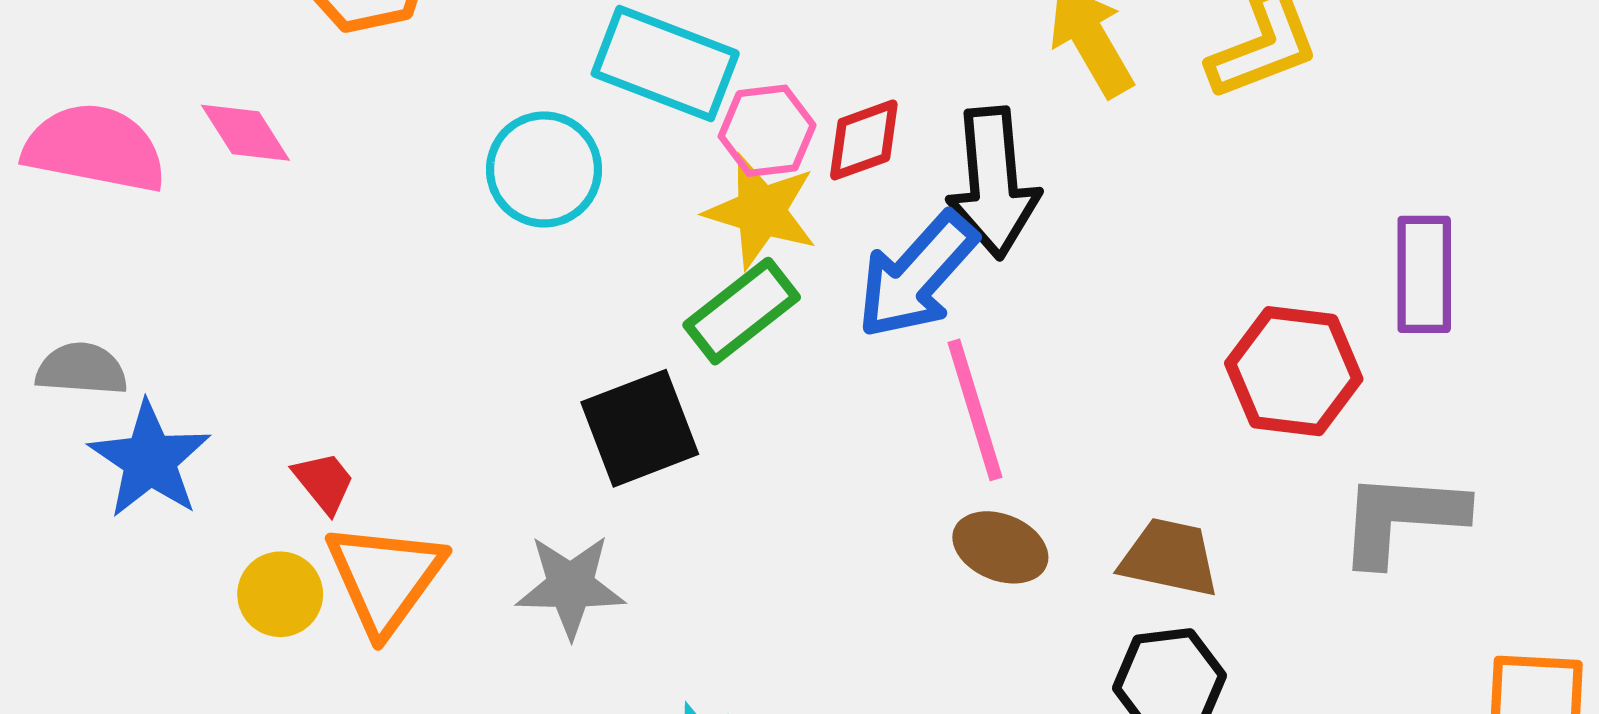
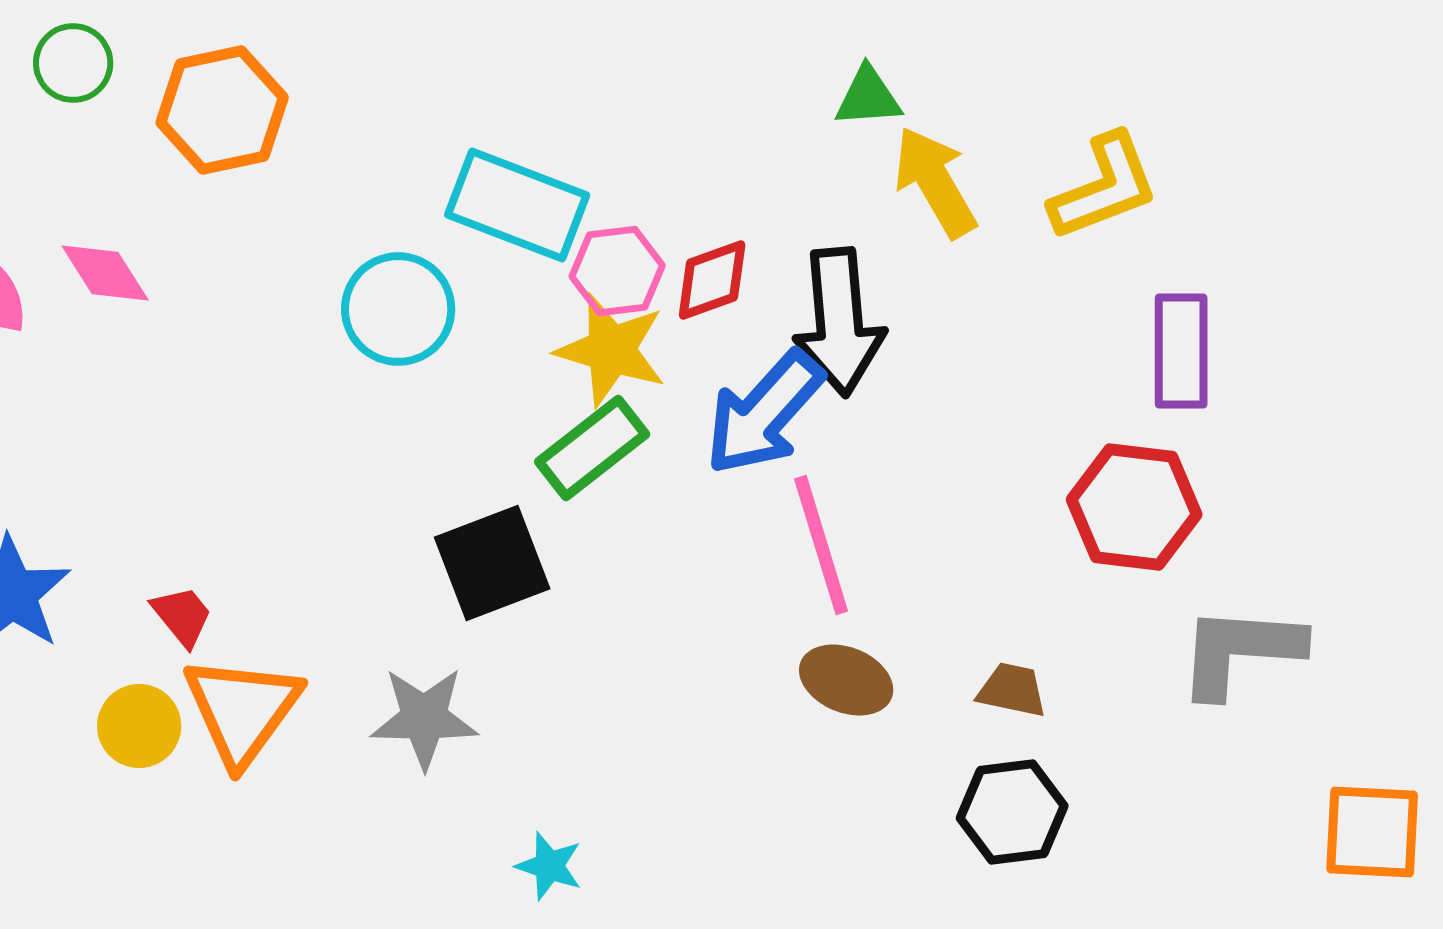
purple rectangle: (1424, 274) -> (1181, 351), moved
brown trapezoid: (1169, 558) -> (1012, 690), size x0.7

